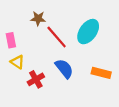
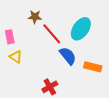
blue semicircle: (64, 69) -> (68, 56), moved
red cross: (36, 79) -> (50, 87), moved

